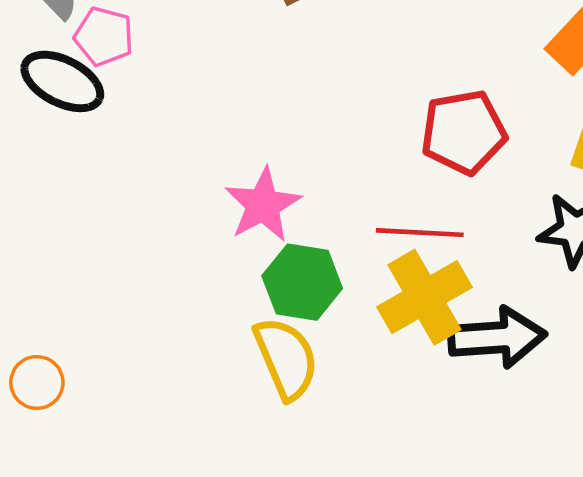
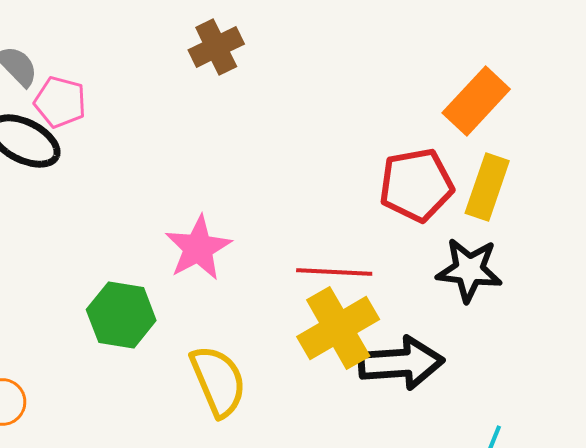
red pentagon: (464, 132) -> (416, 185), moved
green hexagon: (302, 282) -> (121, 315), moved

